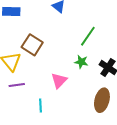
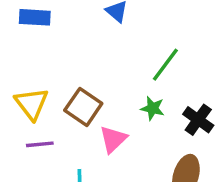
brown square: (32, 45) -> (83, 107), moved

